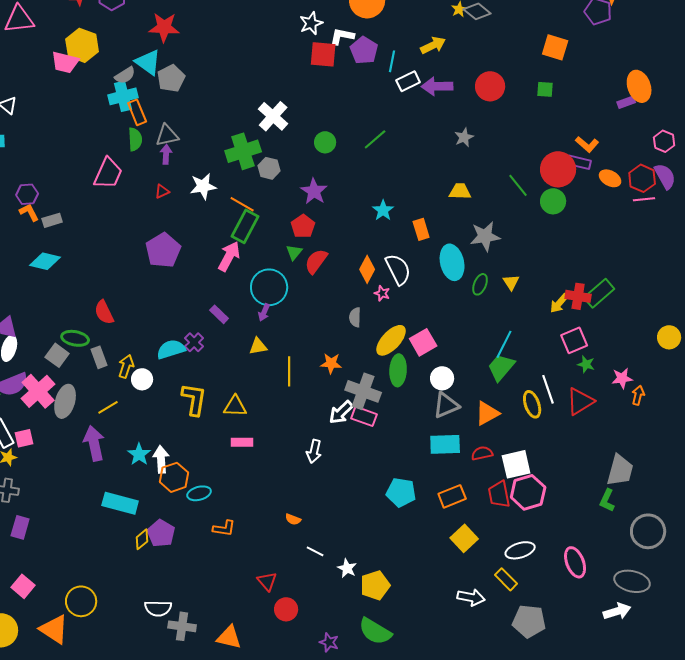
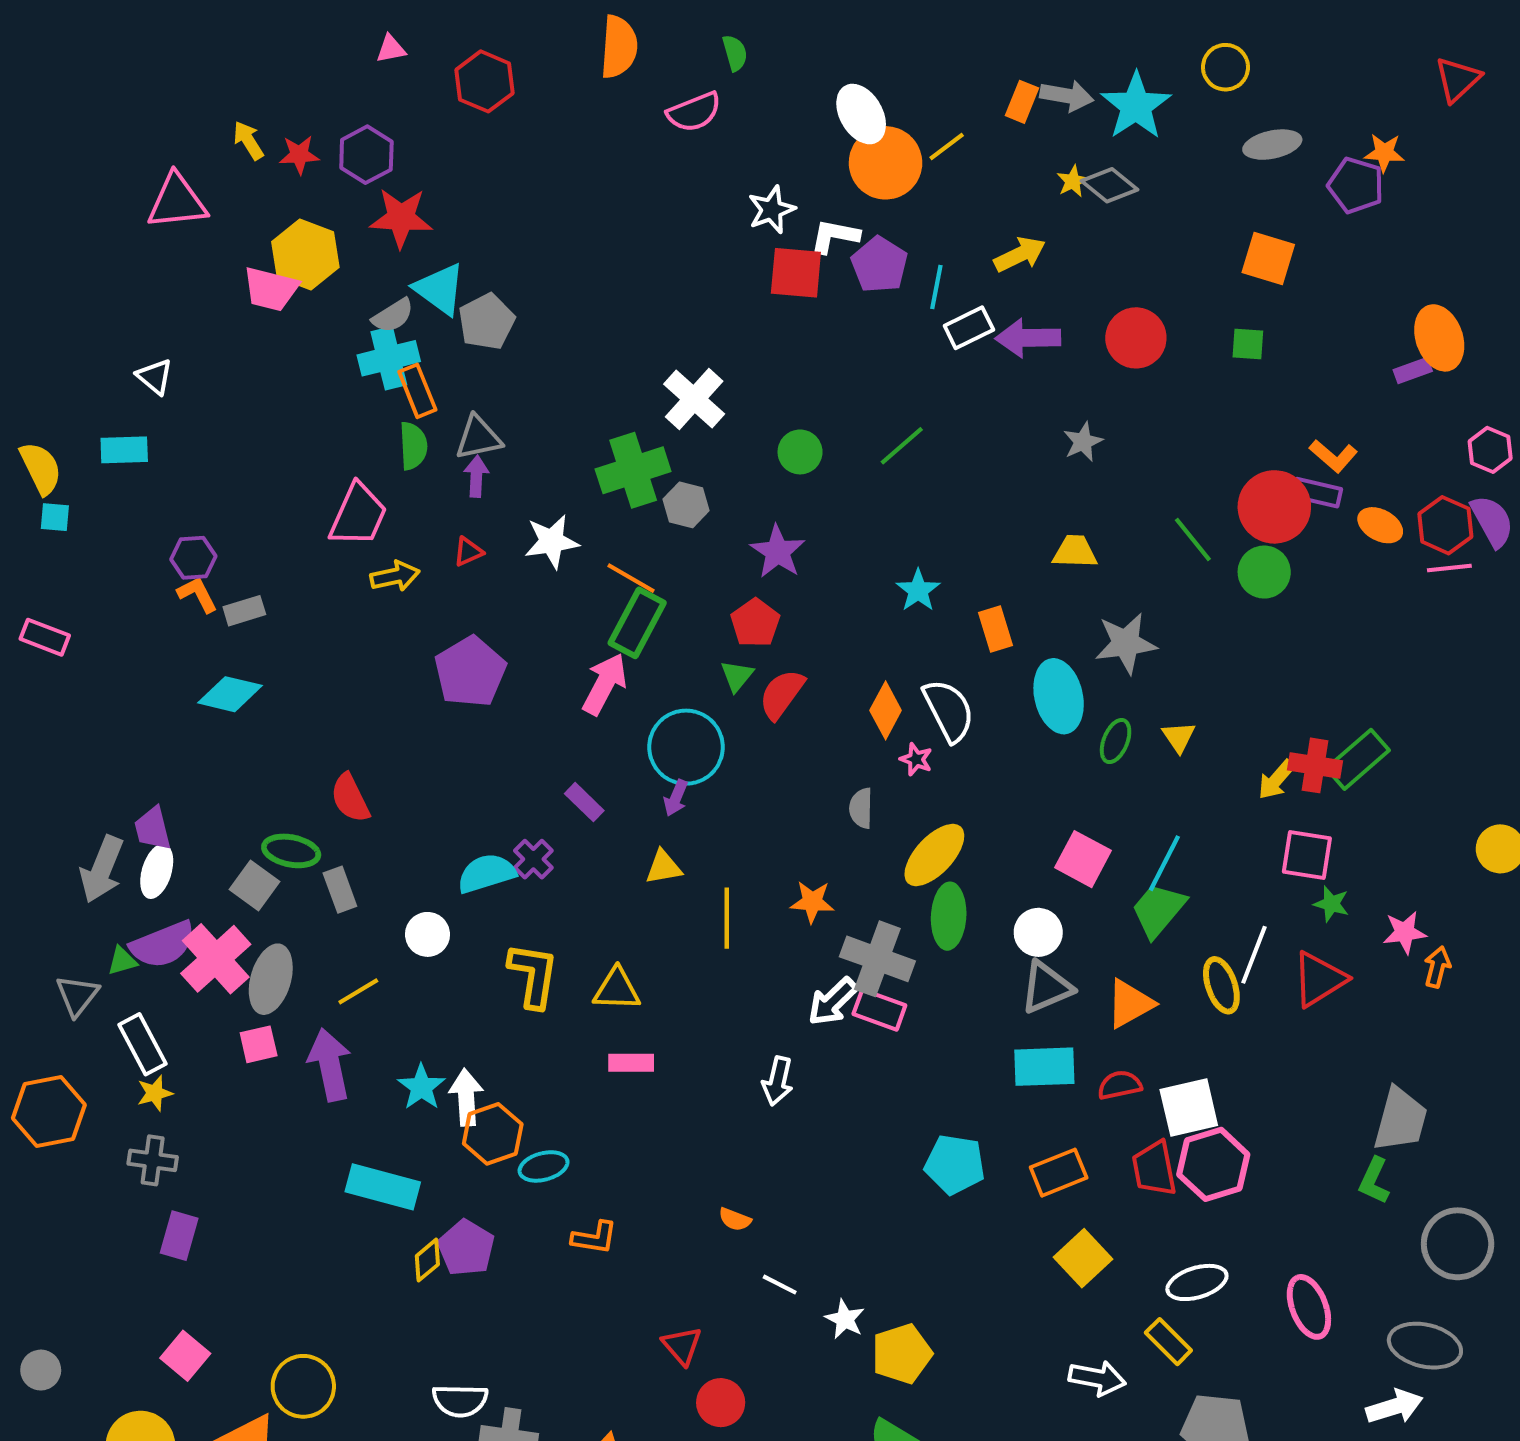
red star: (164, 27) -> (401, 218), moved
pink square: (574, 340) -> (1307, 855), turned 32
pink square: (423, 342) -> (1083, 859), moved, turned -32
yellow arrow: (126, 366) -> (395, 576), moved, turned 60
white line: (548, 389) -> (1254, 955), turned 40
pink square: (24, 438) -> (259, 1044), moved

